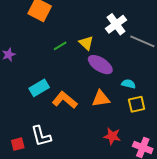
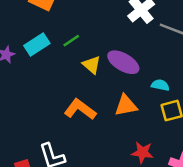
yellow triangle: (86, 43) -> (92, 65), moved
cyan rectangle: (39, 88) -> (37, 44), moved

